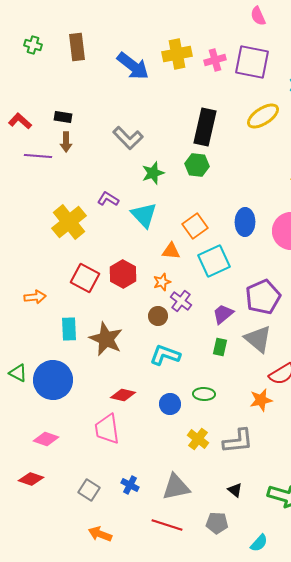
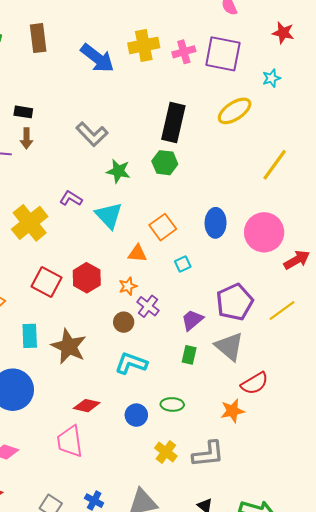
green star: (153, 173) -> (118, 171), turned 30
cyan square: (214, 261) -> (183, 264), size x0.5

